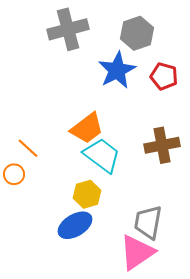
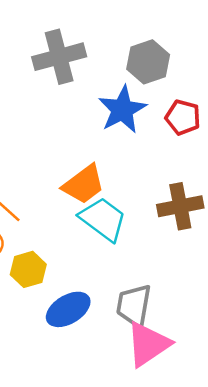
yellow hexagon: (87, 194) -> (28, 269), moved
gray trapezoid: (148, 222) -> (134, 306), moved

